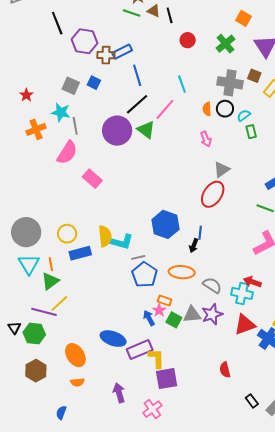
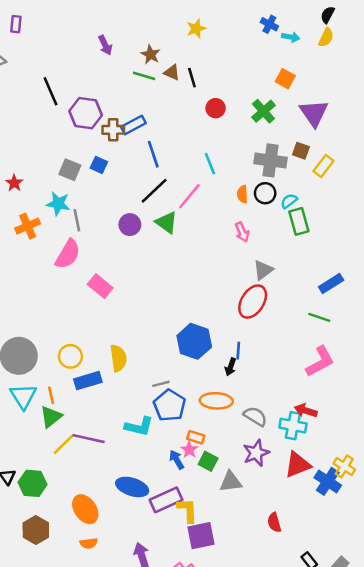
purple circle: (117, 131) -> (130, 225), size x0.6
green rectangle: (251, 132) -> (299, 221), size x1.5
cyan L-shape: (122, 242) -> (139, 426), moved
purple line: (44, 312) -> (89, 439), moved
gray triangle: (192, 315) -> (231, 482), moved

